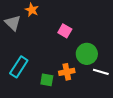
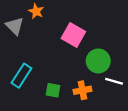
pink square: (65, 31) -> (73, 35), size x1.5
orange cross: (67, 72) -> (82, 90), moved

